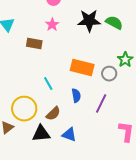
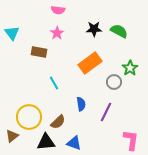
black star: (89, 21) -> (94, 29), size x0.7
orange rectangle: (82, 68) -> (90, 63), moved, turned -50
cyan line: (48, 84) -> (54, 83), moved

